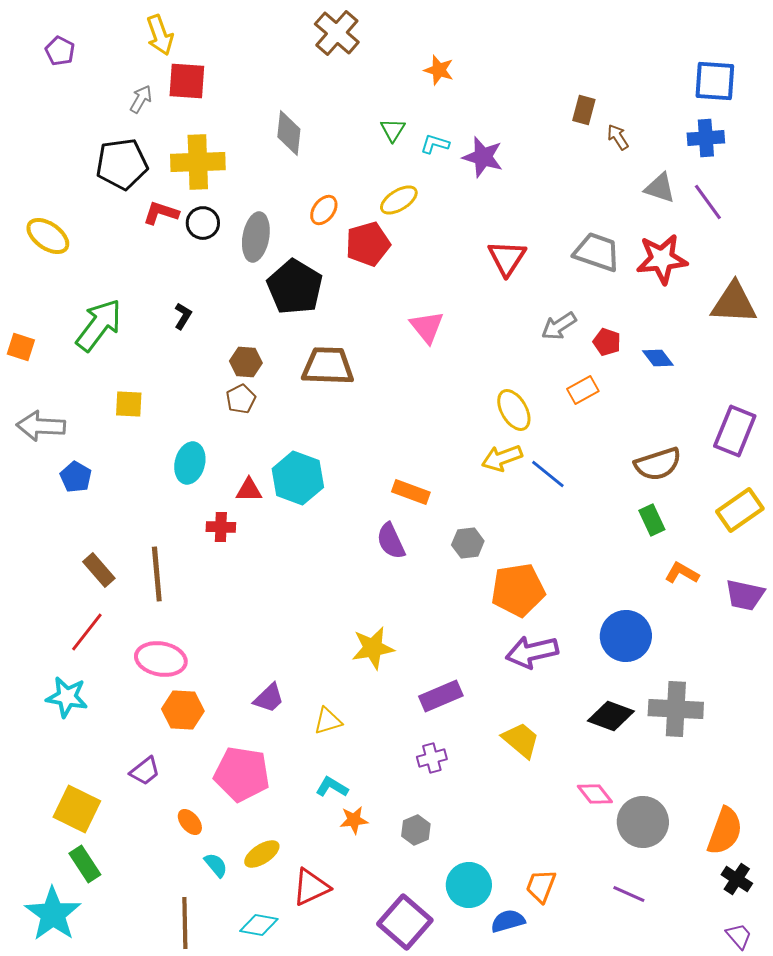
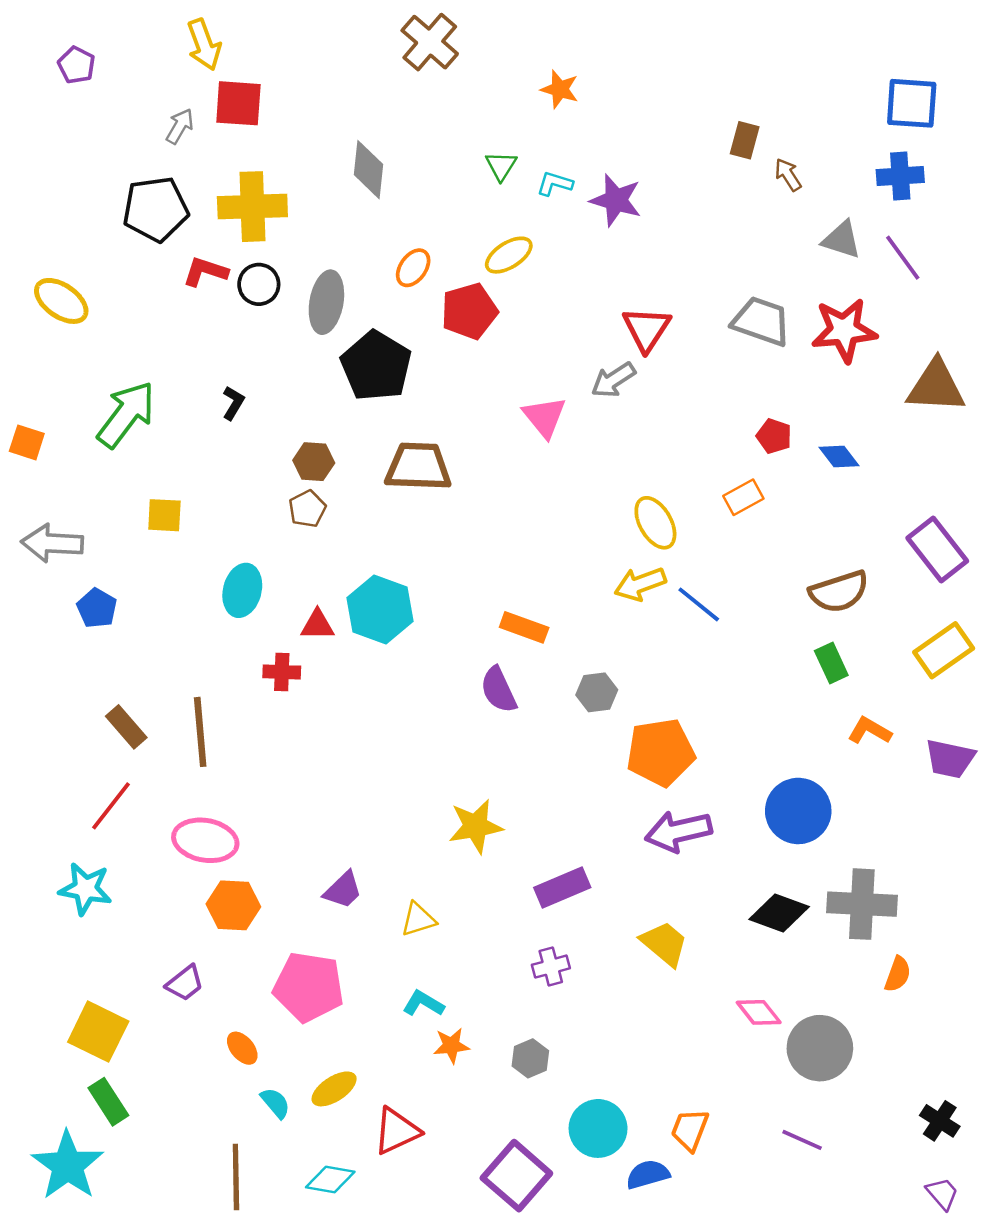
gray arrow: (559, 326) -> (613, 380), moved
purple rectangle: (735, 431) -> (937, 550), turned -60
orange semicircle: (725, 831) -> (898, 974), moved, size x0.6

